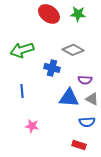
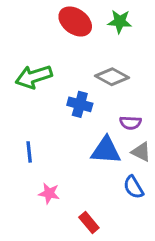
blue line: (22, 91) -> (29, 152), moved
blue semicircle: (87, 122) -> (133, 187), turned 63
red rectangle: (79, 145) -> (89, 222), moved, turned 32

